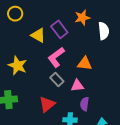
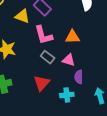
pink L-shape: (56, 57) -> (43, 35), turned -60
pink triangle: (77, 86) -> (69, 60), turned 32

